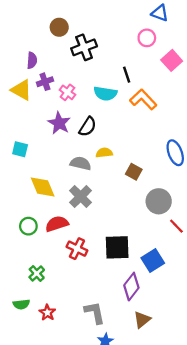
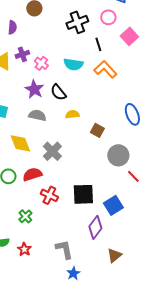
black cross: (84, 47) -> (77, 22), moved
purple semicircle: (32, 60) -> (12, 27), moved
black line: (127, 75) -> (98, 44), moved
black semicircle: (88, 127) -> (58, 92), turned 108
gray semicircle: (81, 163) -> (37, 115), moved
green cross: (37, 273) -> (25, 216), moved
brown triangle: (142, 320) -> (114, 255), moved

